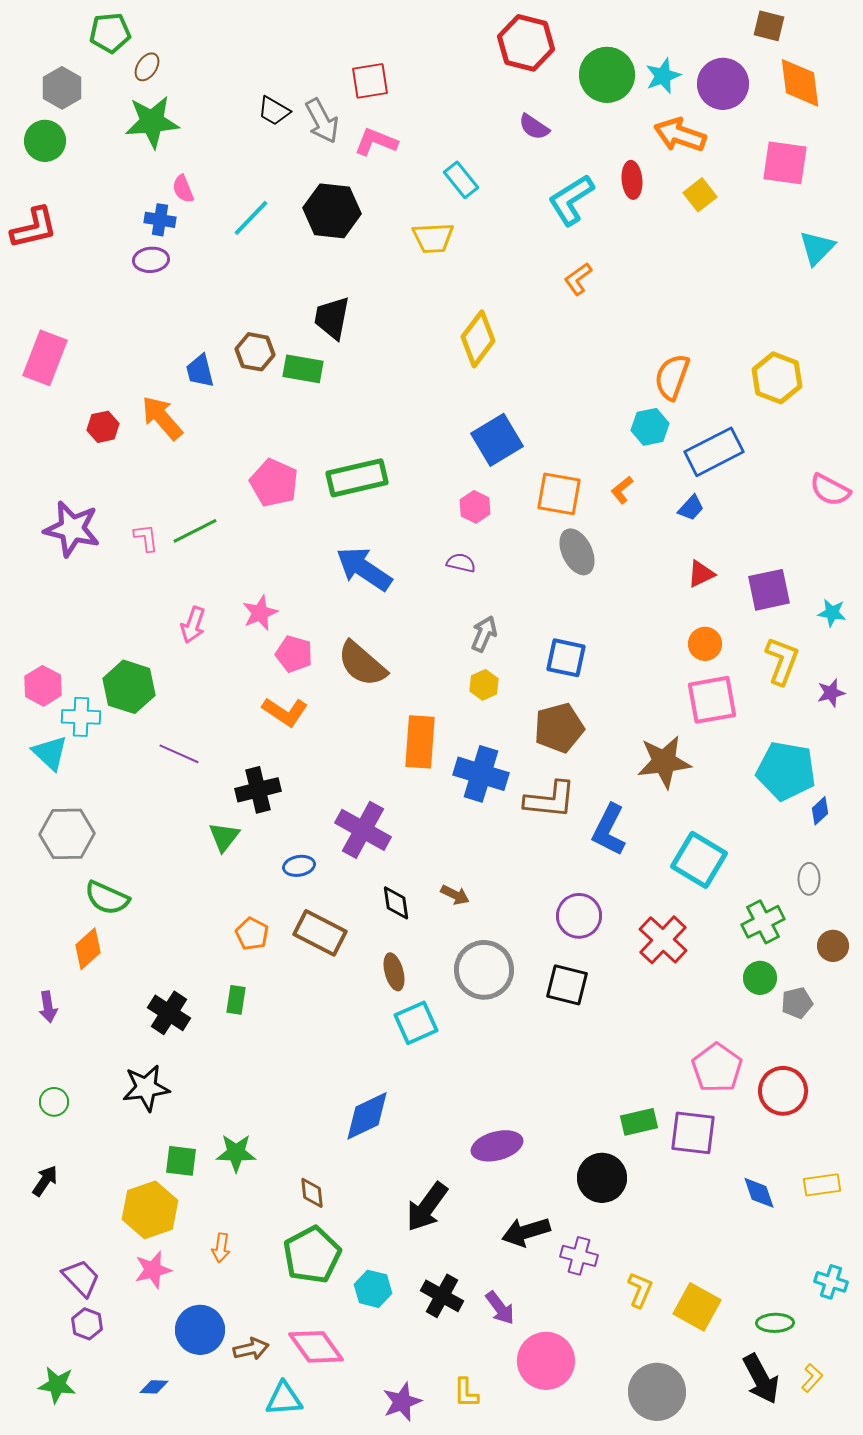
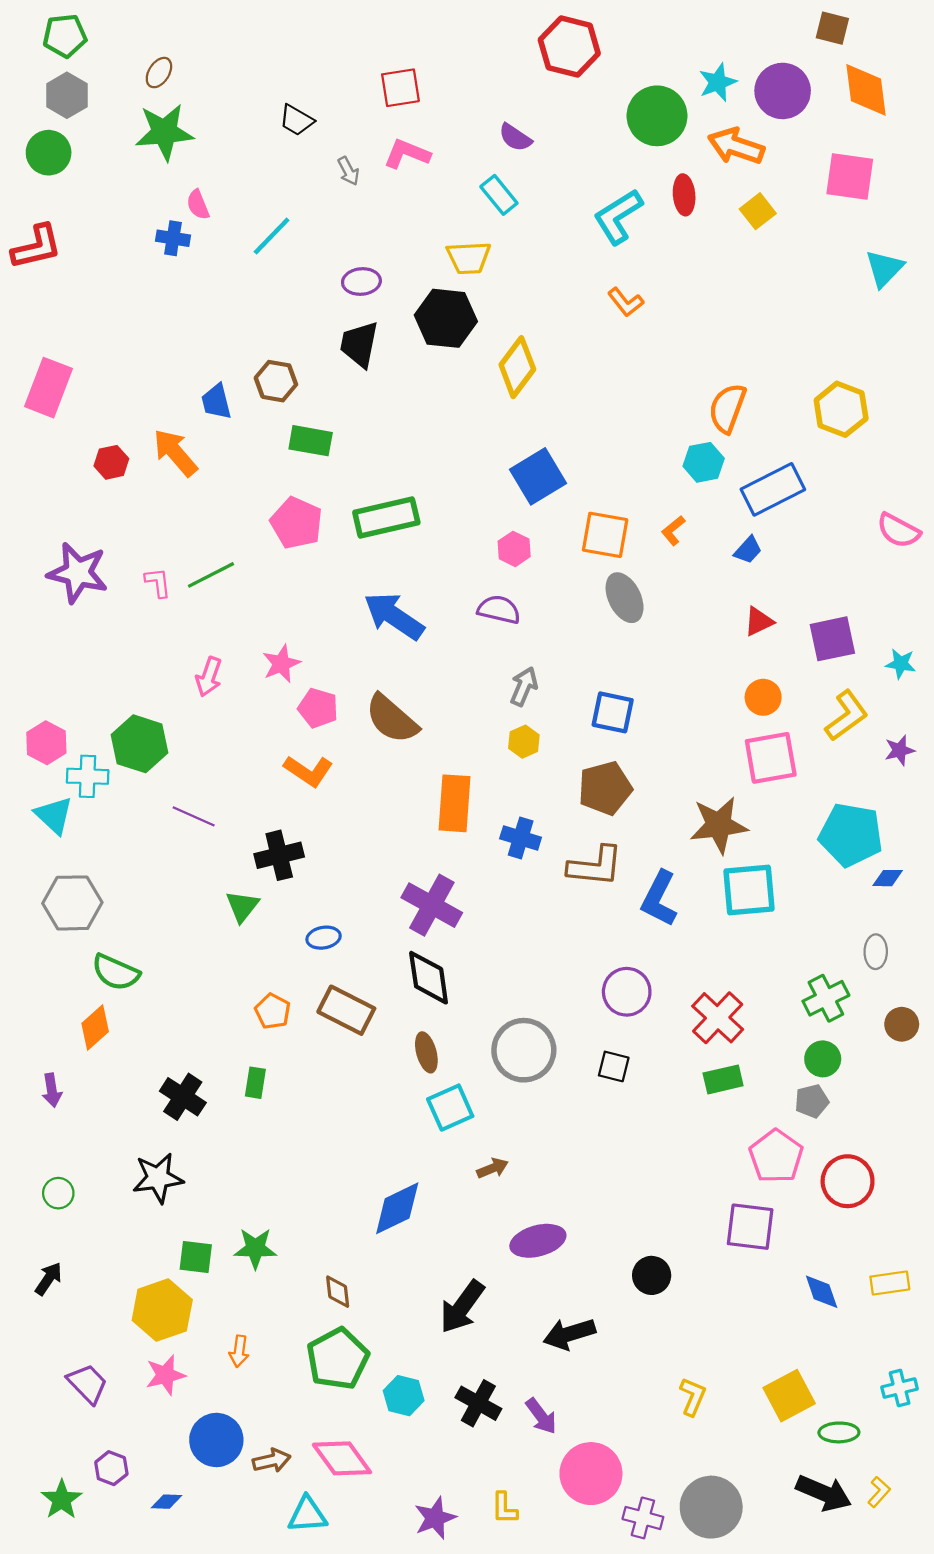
green pentagon: (110, 33) -> (65, 36), moved
green circle: (607, 75) -> (657, 116), moved
gray arrow: (322, 121) -> (348, 171), moved, size x0.6
purple semicircle: (534, 127) -> (515, 138), moved
black hexagon: (332, 211) -> (446, 318), moved
purple ellipse: (151, 260) -> (361, 282), moved
orange L-shape: (578, 279) -> (626, 302), turned -92
green rectangle: (303, 369) -> (311, 441), moved
purple semicircle: (461, 563) -> (499, 610), size x1.4
yellow L-shape: (782, 661) -> (846, 716), turned 33
blue cross: (481, 774) -> (521, 838), size x0.7
blue diamond: (820, 811) -> (888, 878), turned 44
purple cross: (363, 830) -> (432, 905), moved
cyan square: (699, 860) -> (749, 890), moved, turned -36
brown arrow: (455, 895) -> (492, 1168), moved, turned -48
black diamond: (396, 903) -> (429, 978), size x1.5
black square: (567, 985) -> (614, 1066), size x0.7
gray pentagon: (797, 1003) -> (812, 1101), moved
green rectangle: (639, 1122) -> (723, 1079), moved
black circle: (602, 1178) -> (652, 1275), size x0.7
purple cross: (579, 1256) -> (643, 1518), moved
cyan cross: (831, 1282) -> (900, 1388), turned -32
yellow square: (697, 1307) -> (789, 1396), moved, turned 33
purple hexagon: (87, 1324) -> (111, 1468), moved
black arrow: (761, 1379) -> (824, 1493), turned -39
green star: (57, 1385) -> (62, 1500), turned 30

